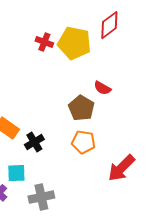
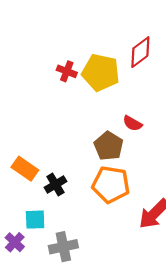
orange pentagon: (83, 142) -> (111, 184), size x1.4

